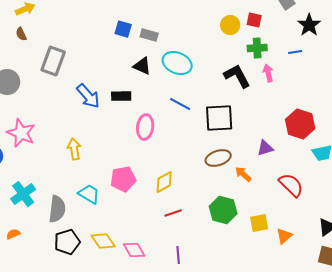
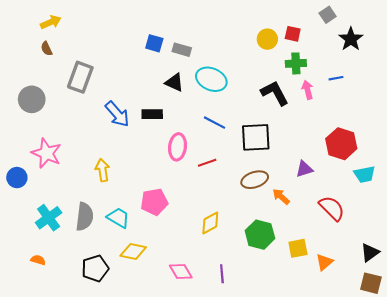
blue line: (295, 52) -> (336, 78), moved
yellow diamond: (164, 182) -> (210, 223), moved
gray semicircle: (57, 209) -> (85, 217), moved
red line: (173, 213) -> (207, 163), moved
orange semicircle: (13, 234) -> (38, 260), turned 40
yellow diamond: (103, 241) -> (133, 251), moved, turned -45
pink diamond: (134, 250) -> (181, 272), moved
purple line: (178, 255) -> (222, 274), moved

